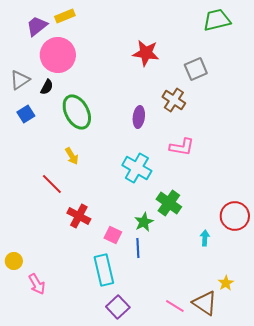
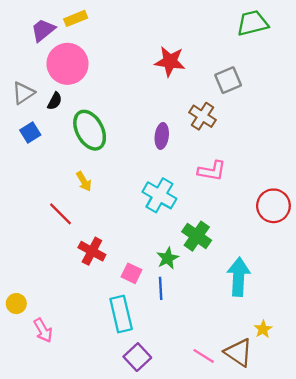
red circle: (235, 216) -> (273, 206), moved
cyan arrow: (205, 238) -> (239, 277), size x2.0

